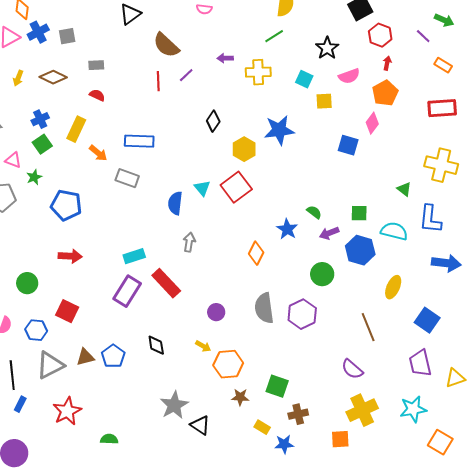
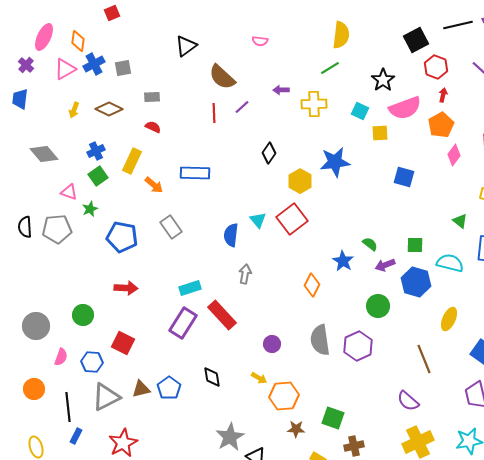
pink semicircle: (349, 76) -> (405, 108), size x1.5
pink diamond: (372, 123) -> (454, 155), moved
gray rectangle: (127, 178) -> (171, 227), moved, turned 35

